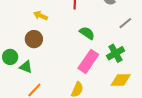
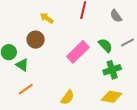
green semicircle: (87, 33) -> (105, 45), moved
pink rectangle: (88, 61) -> (78, 52), moved

